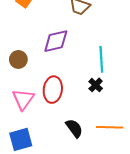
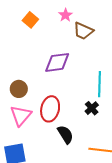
brown circle: (18, 59) -> (19, 89), moved
black semicircle: (74, 128) -> (65, 135), moved

